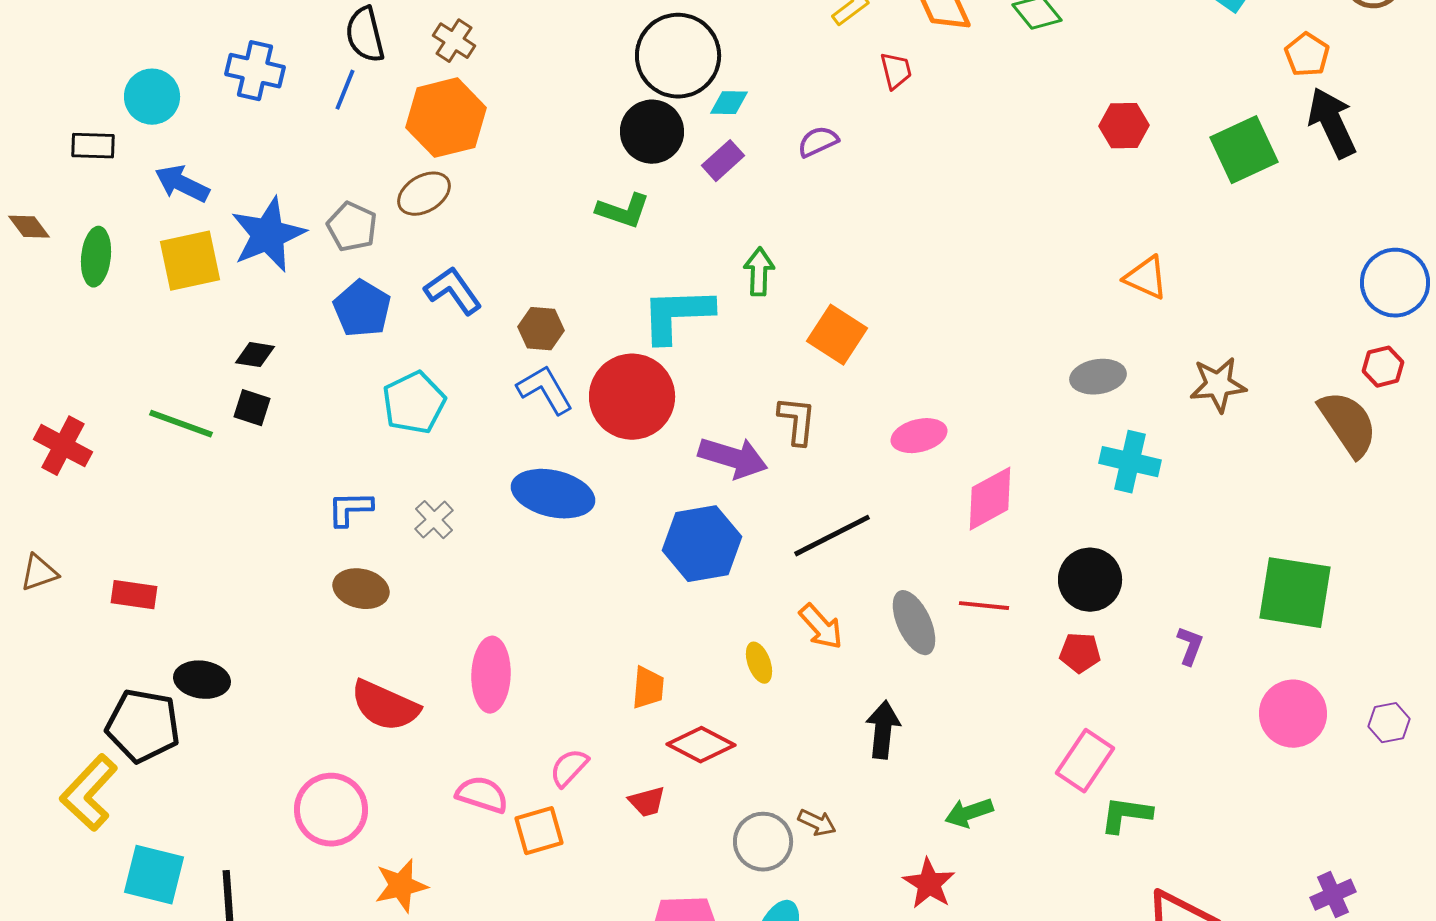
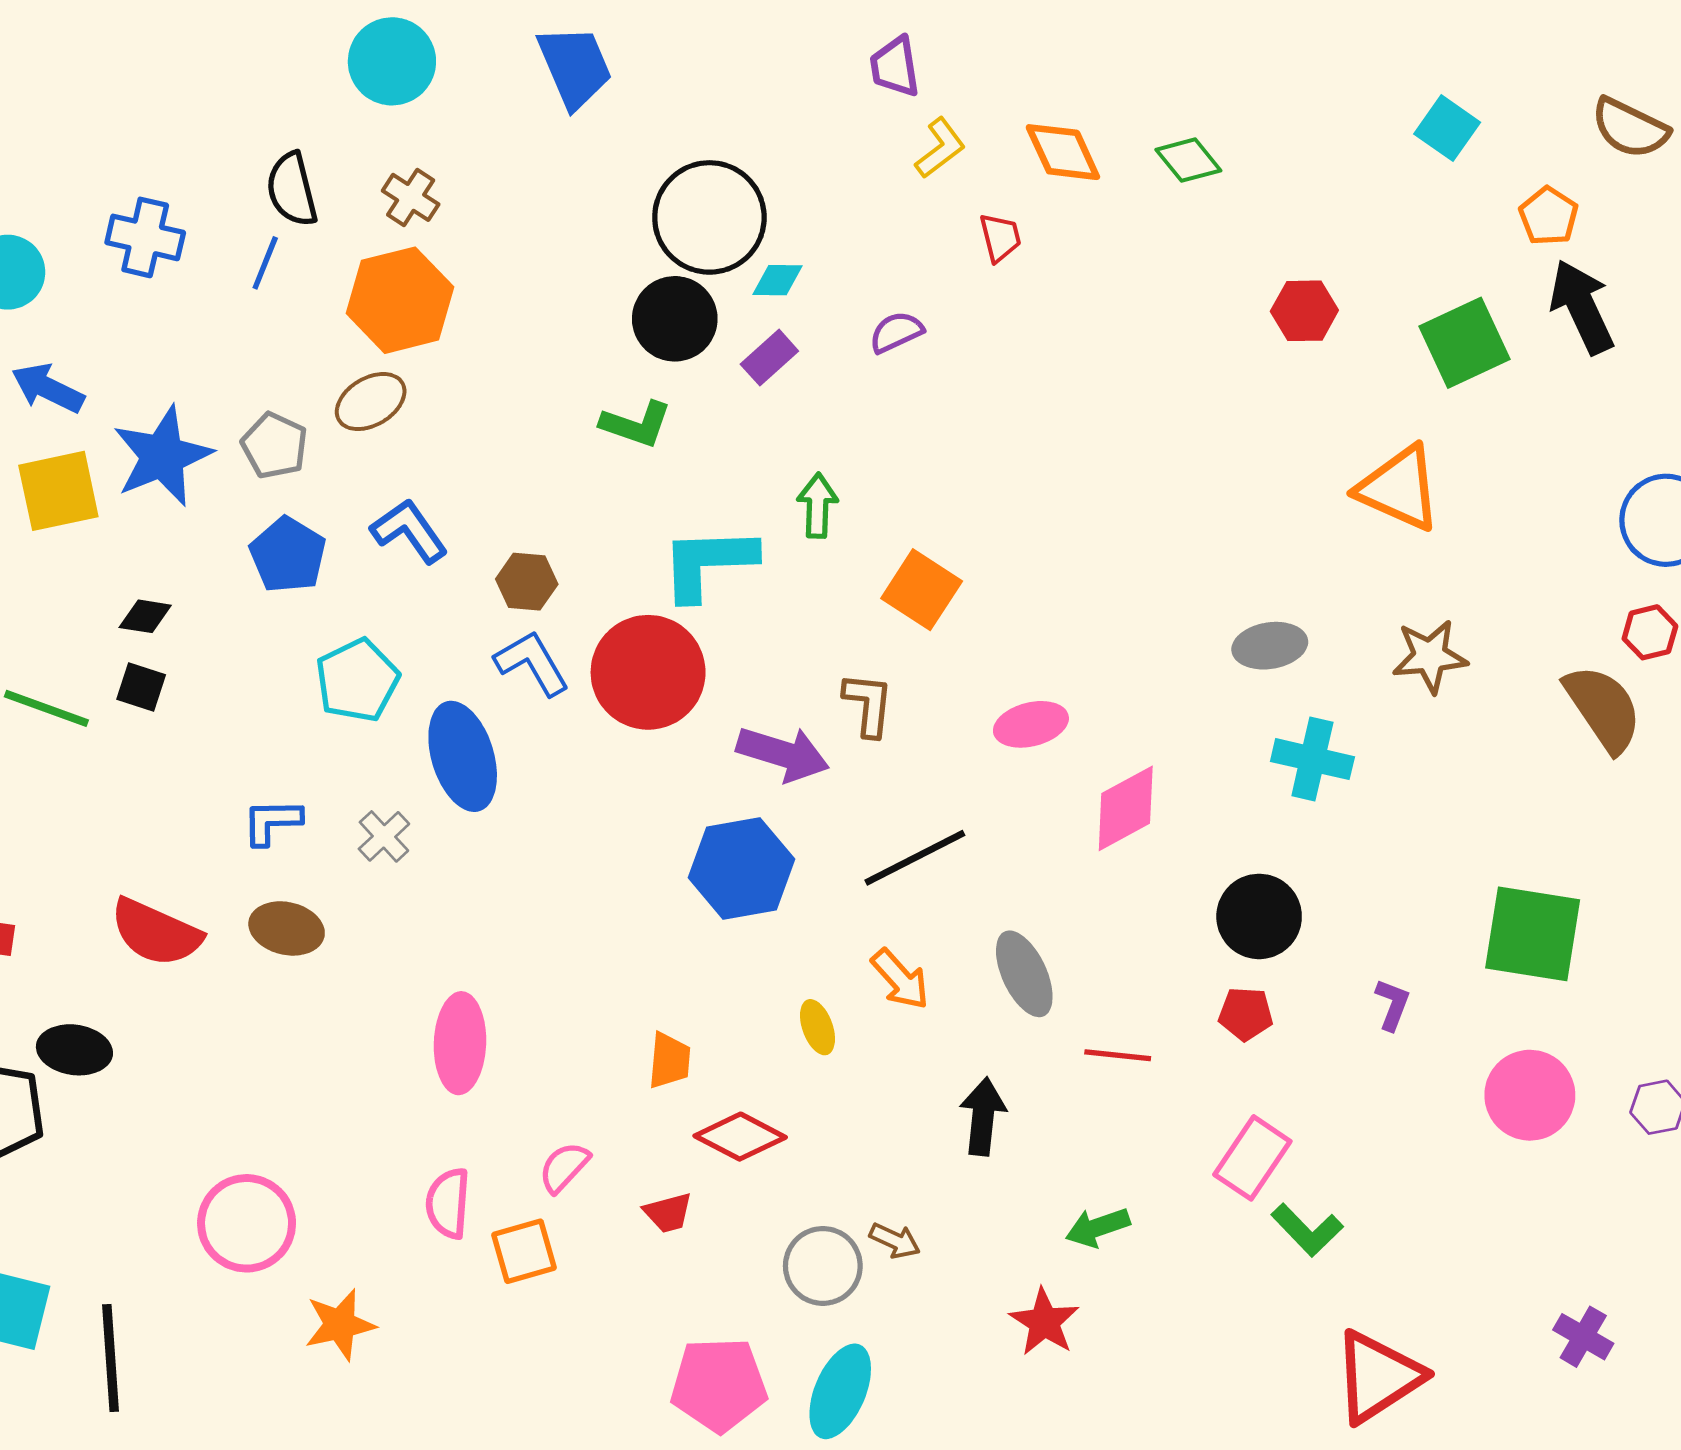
orange triangle: (1146, 278) -> (1399, 488), moved, size x1.5
blue ellipse: (553, 494) -> (463, 756), moved, turned 60
red line: (984, 606) -> (1118, 1055), moved
red semicircle: (385, 706) -> (156, 932), moved
pink semicircle: (482, 795) -> (448, 1203), turned -104
green L-shape: (1126, 815) -> (1307, 1230), turned -142
purple cross: (1333, 895) -> (1583, 1337), turned -36

